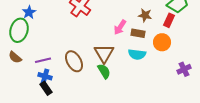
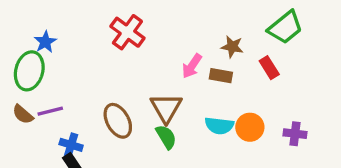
red rectangle: (169, 20) -> (269, 68), moved, turned -56
orange circle: (162, 42) -> (250, 127), moved
cyan semicircle: (137, 54) -> (219, 126), moved
purple line: (43, 60) -> (50, 111), moved
purple cross: (184, 69) -> (295, 134), turned 32

